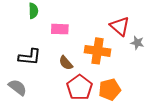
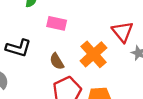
orange cross: (98, 51) -> (94, 54), turned 30

